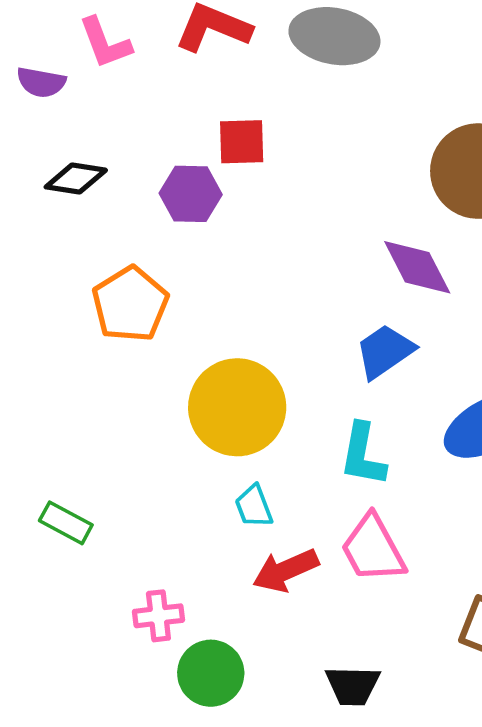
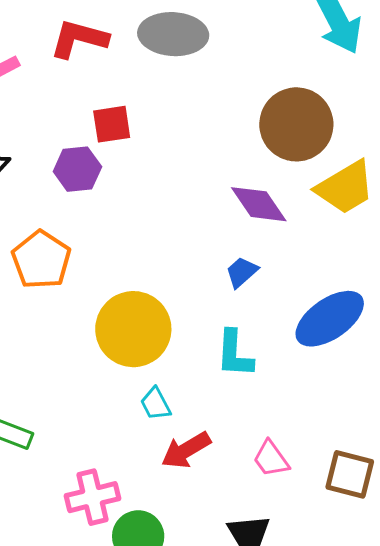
blue trapezoid: (385, 351) -> (242, 272), size x0.7
pink trapezoid: (373, 549) -> (271, 459), moved, size x0.7
pink cross: (158, 616) -> (92, 497), size x1.4

